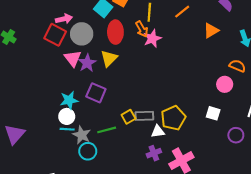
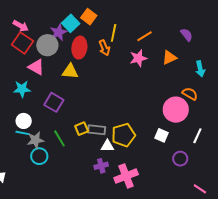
pink arrow: (64, 19) -> (21, 26), moved, turned 35
pink star: (152, 38) -> (138, 58), moved
pink triangle: (73, 58) -> (36, 67), turned -30
yellow triangle: (109, 58) -> (70, 71), turned 42
purple star: (87, 63) -> (59, 32), moved
pink circle: (225, 84) -> (176, 110), size x1.6
cyan star: (69, 100) -> (22, 89), moved
green line: (107, 130) -> (59, 138), turned 66
gray star: (82, 135) -> (35, 140), turned 30

